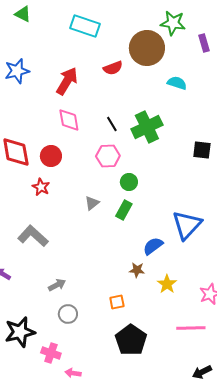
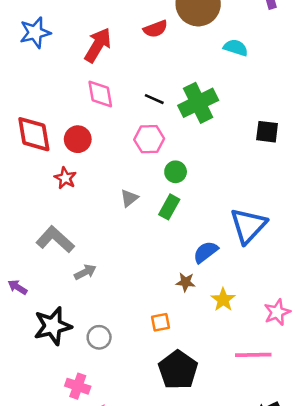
black line: (112, 124) -> (154, 99), turned -35
gray arrow: (57, 285) -> (85, 272), moved
black star: (20, 332) -> (53, 326), moved

